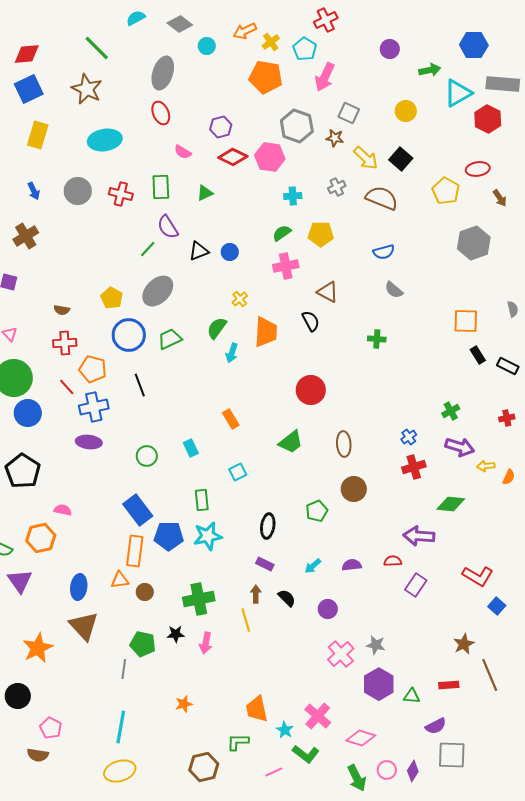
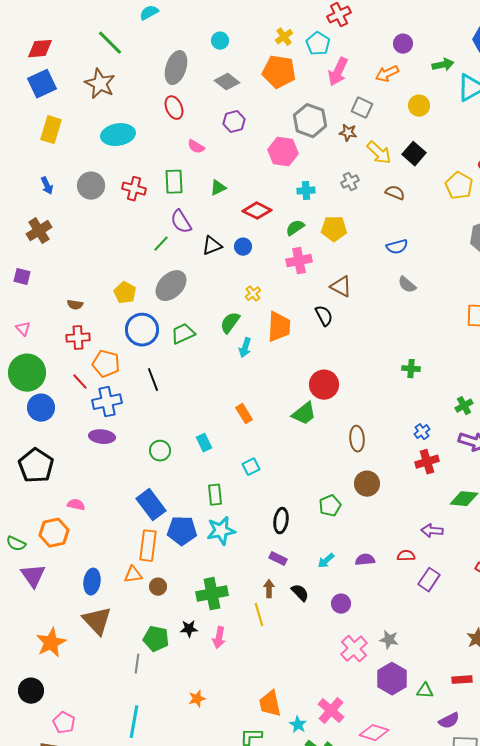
gray diamond: (180, 24) -> (227, 82), moved
orange arrow: (245, 31) -> (387, 74), moved
red diamond: (233, 157) -> (257, 211), moved
brown semicircle: (382, 198) -> (395, 193), size x0.6
green cross: (377, 339) -> (411, 369), moved
green trapezoid: (291, 442) -> (304, 414), moved
purple arrow: (419, 536) -> (432, 531), size x0.7

